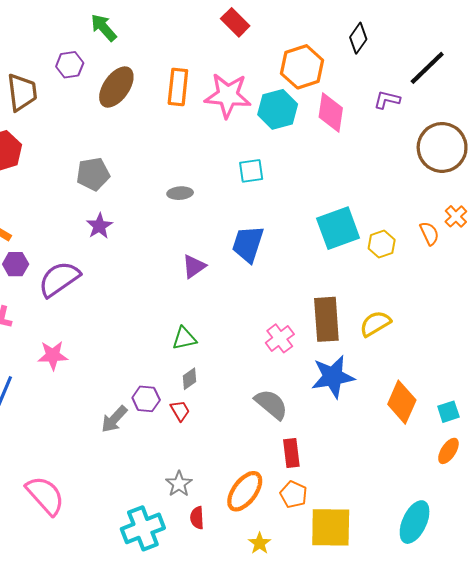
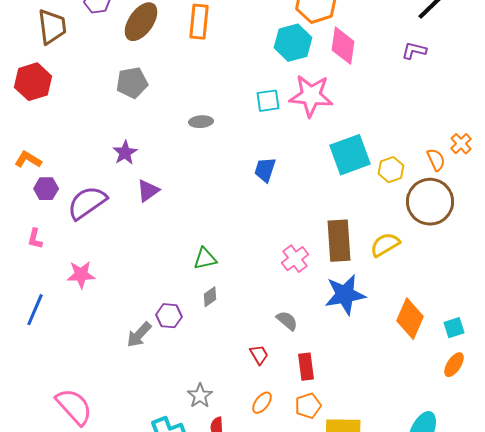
pink star: (228, 95) -> (311, 96), moved
purple L-shape: (387, 100) -> (414, 51), moved
brown circle: (442, 147) -> (430, 202), moved
gray pentagon: (93, 174) -> (132, 83), moved
blue trapezoid: (248, 244) -> (265, 170), size x0.7
purple triangle: (194, 266) -> (148, 191), moved
gray semicircle: (271, 404) -> (287, 321), size x0.7
red trapezoid: (180, 411) -> (259, 355), moved
orange ellipse: (245, 491) -> (262, 403), size x0.6
orange pentagon: (294, 494) -> (308, 406), turned 30

